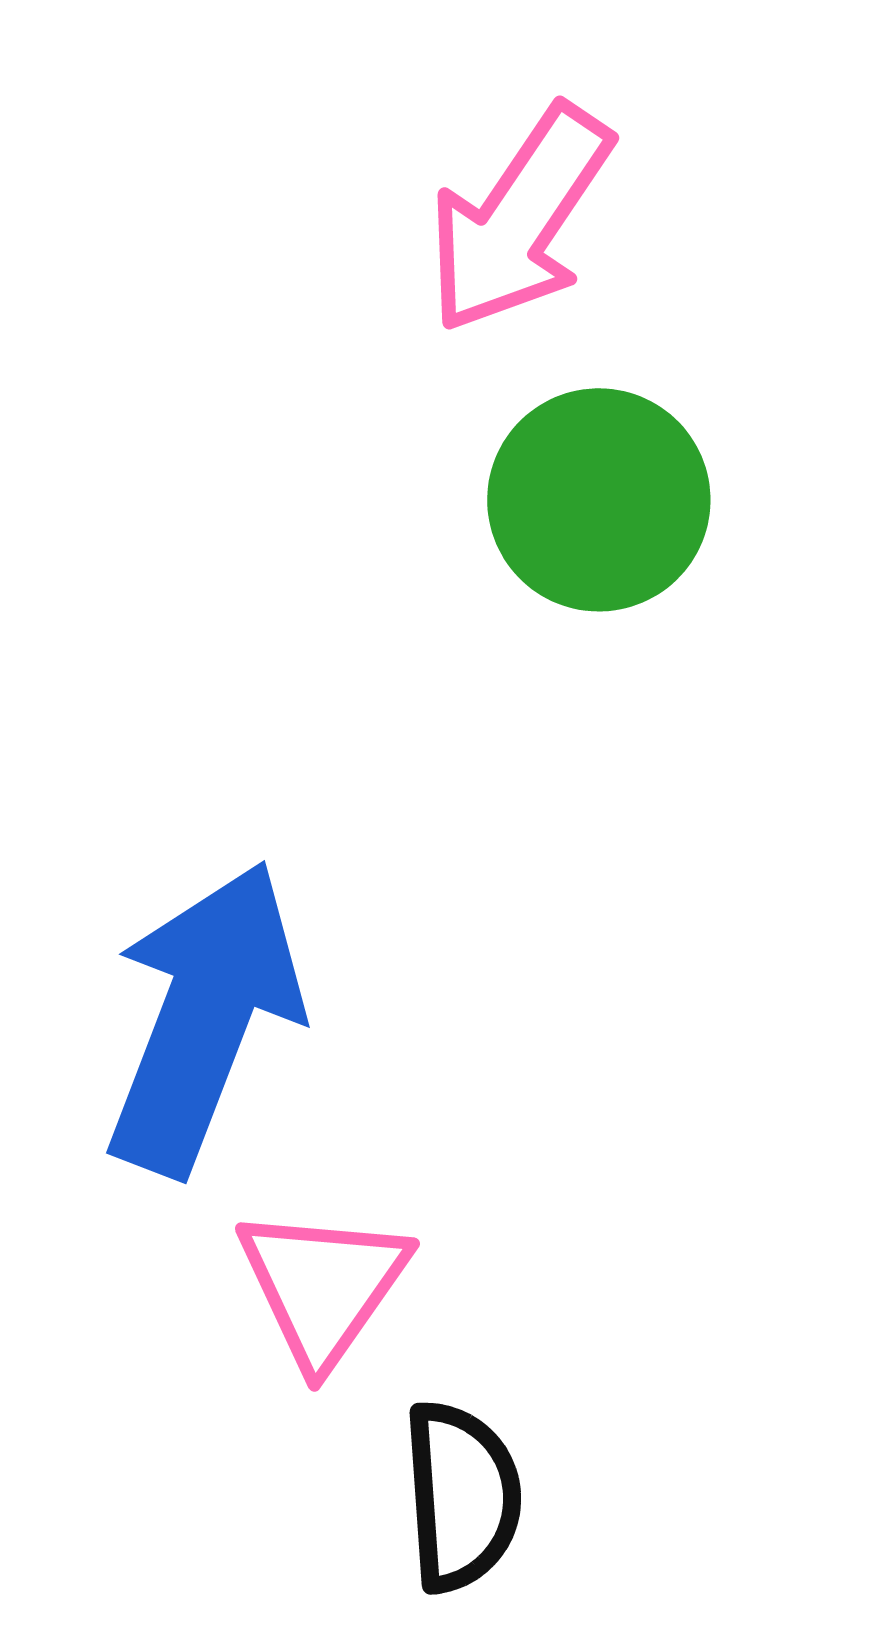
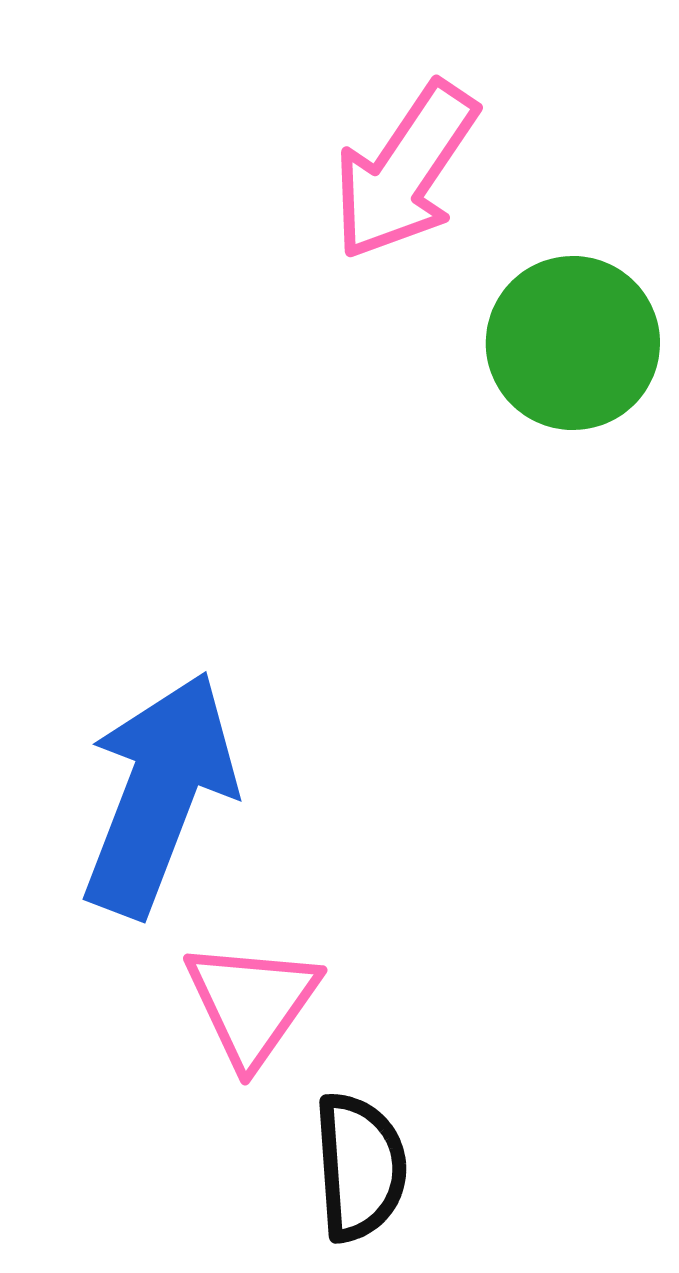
green circle: (599, 500) -> (573, 343), moved

